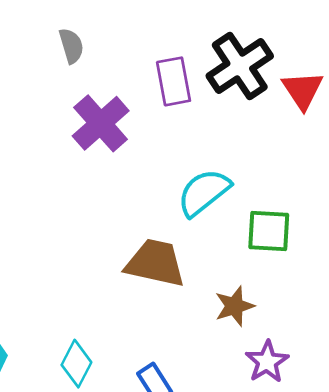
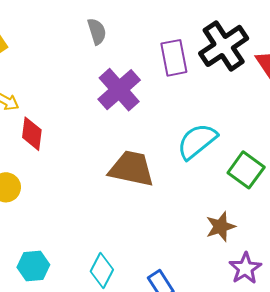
green square: (269, 231) -> (246, 170), turned 33
brown trapezoid: (155, 263) -> (132, 169), moved

